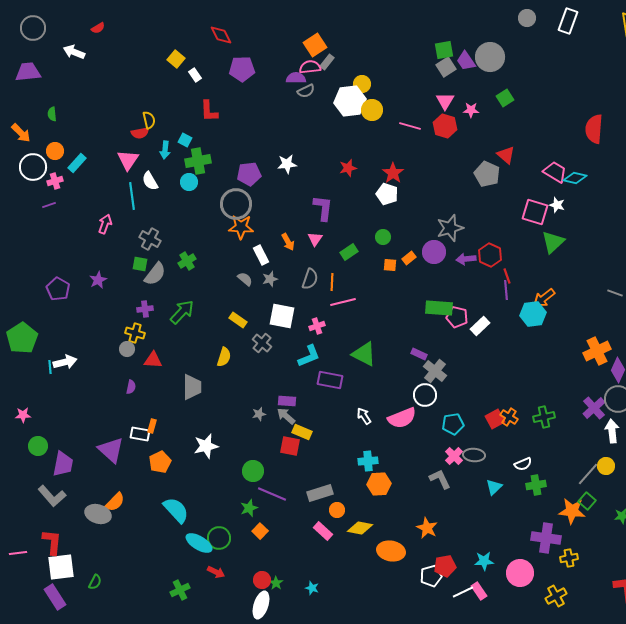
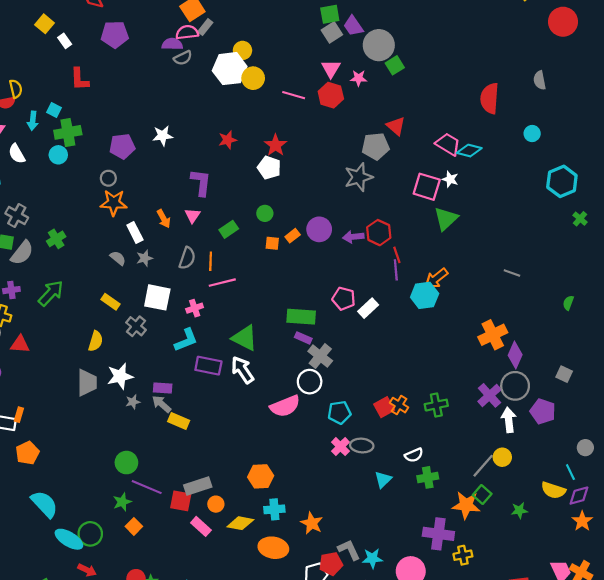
gray circle: (490, 57) -> (379, 45), moved
gray pentagon: (487, 174) -> (376, 146), turned -30
gray circle: (236, 204) -> (108, 178), size x0.5
gray star: (450, 228) -> (359, 177), moved
green rectangle: (439, 308) -> (301, 317), moved
gray trapezoid: (192, 387) -> (87, 383), moved
white arrow: (364, 416) -> (242, 370), moved, size x1.5
white star: (206, 446) -> (120, 376), moved
red square: (290, 446) -> (181, 501), moved
cyan cross: (368, 461) -> (274, 509), moved
gray L-shape: (440, 479) -> (349, 550), moved

